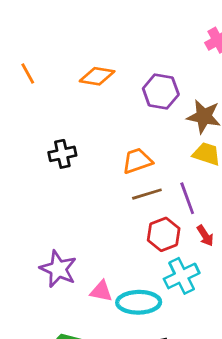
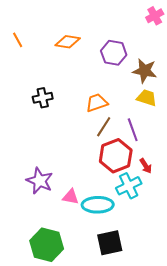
brown line: (147, 194) -> (104, 127), turned -40
red hexagon: (164, 234) -> (116, 156), size x1.4
red arrow: (205, 236) -> (146, 166), moved

